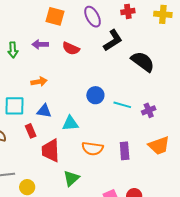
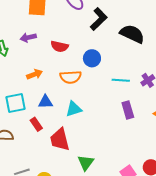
red semicircle: (71, 48) -> (60, 46), moved
blue circle: (95, 95) -> (92, 58), moved
orange semicircle: (93, 148) -> (71, 77), moved
purple rectangle: (125, 151) -> (128, 110), moved

